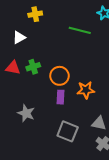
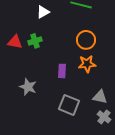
white triangle: (19, 37) -> (43, 12), moved
orange circle: (59, 76) -> (86, 40), moved

